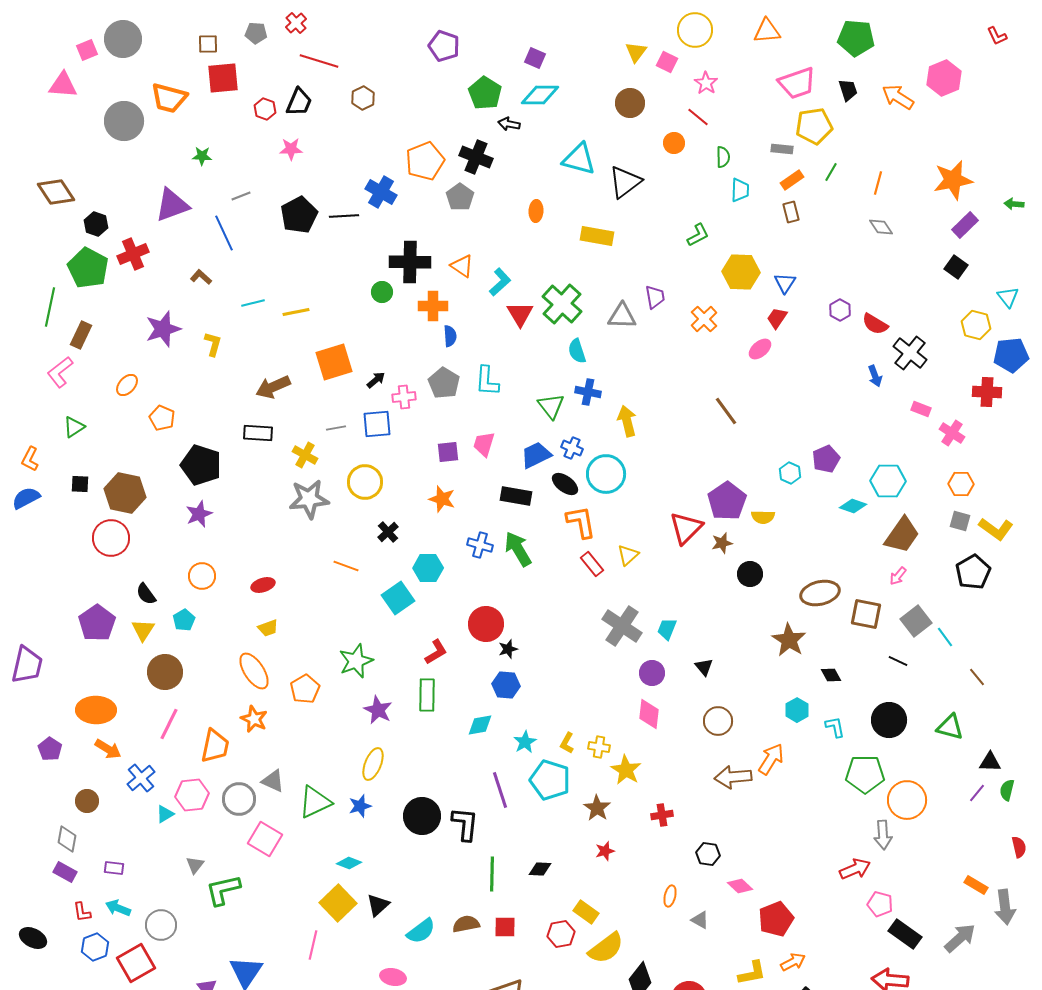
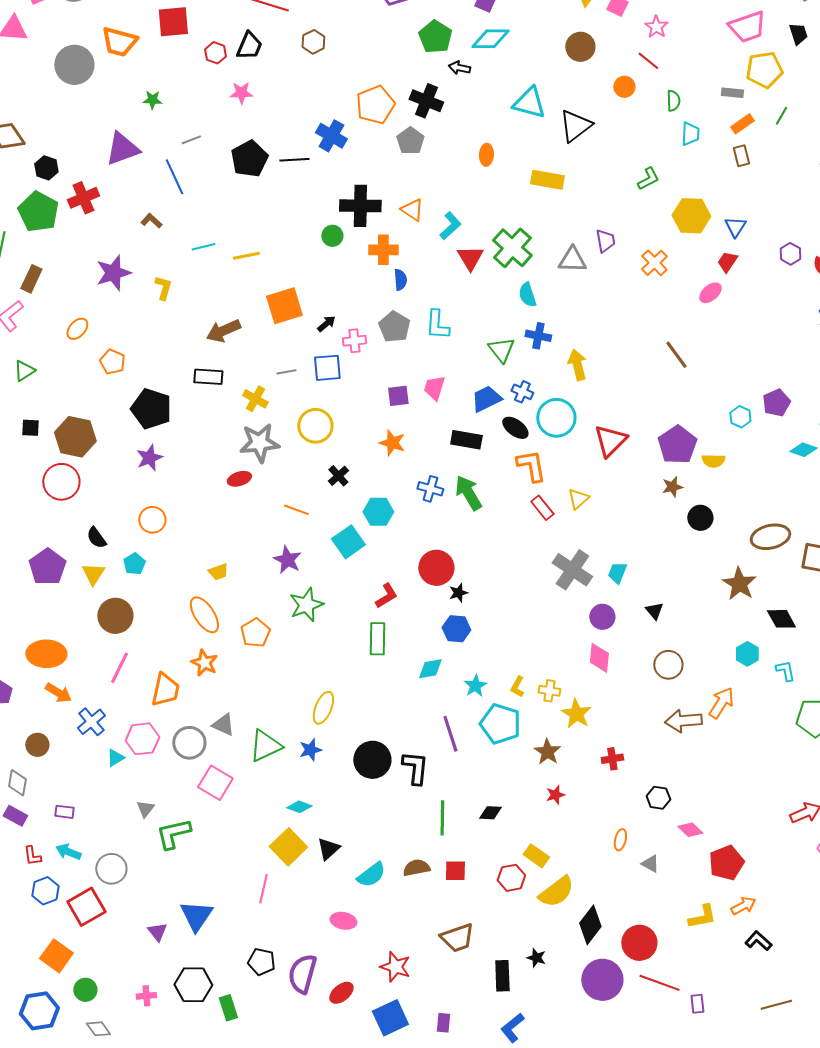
red triangle: (686, 528) -> (610, 441), moved
red ellipse: (263, 585) -> (239, 479), moved
black diamond: (831, 675) -> (781, 619), size x1.4
purple star: (378, 710) -> (287, 560), moved

